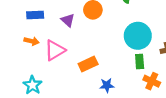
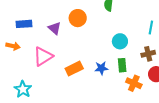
cyan circle: (138, 36) -> (120, 41), size x0.6
orange arrow: (32, 41) -> (13, 46), moved
blue star: (107, 85) -> (101, 68), moved

